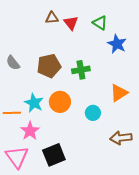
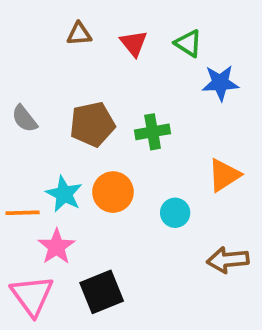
brown triangle: (52, 18) -> (79, 34), moved
blue star: (117, 44) -> (220, 83), turned -30

